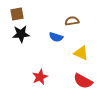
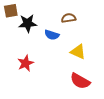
black star: (21, 34) -> (28, 23), moved
red star: (40, 77) -> (26, 63), moved

